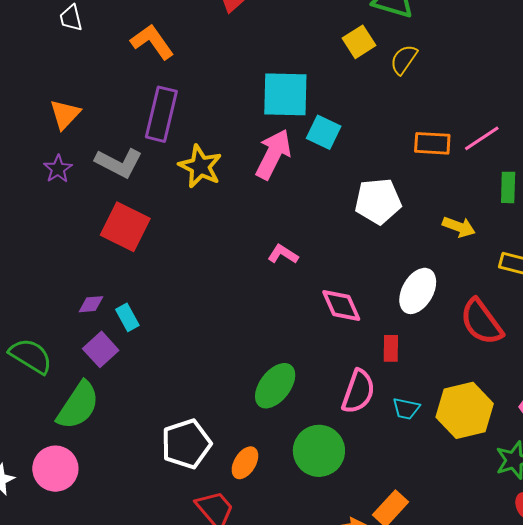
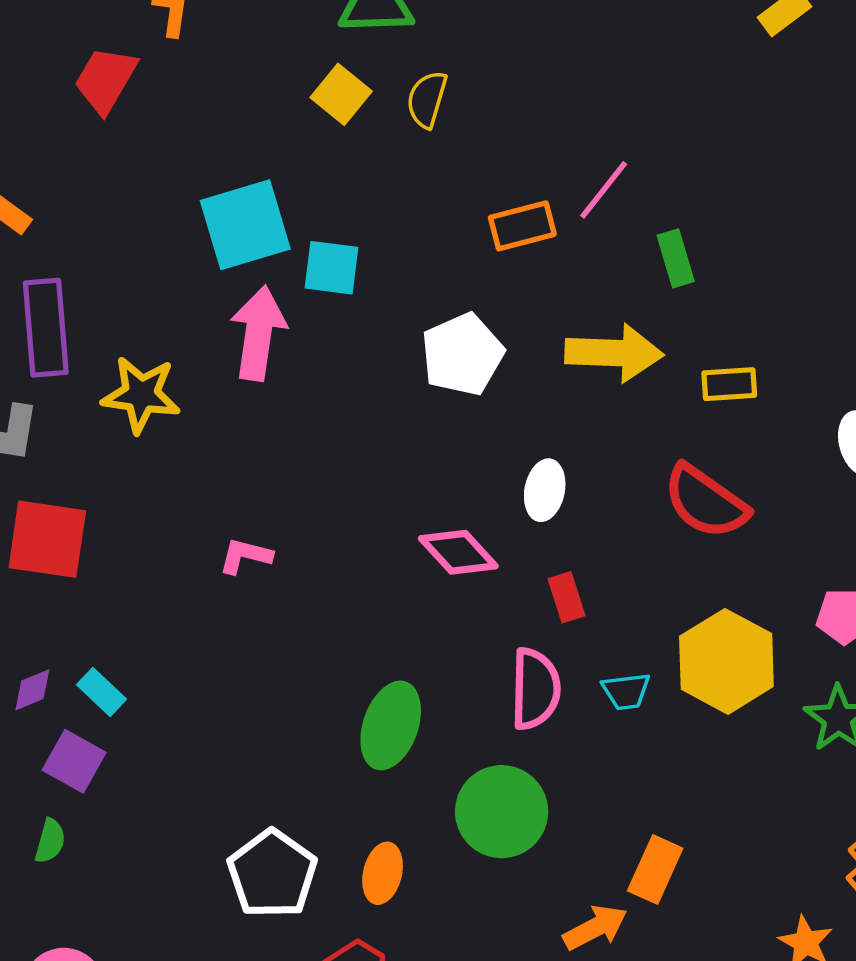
yellow arrow: (459, 227) -> (614, 353), size x1.6
pink L-shape: (283, 254) -> (245, 556), moved
white ellipse: (418, 291) -> (545, 490), moved, size x0.7
green semicircle: (78, 405) -> (50, 841), moved, size x0.5

